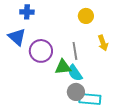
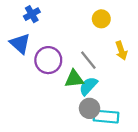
blue cross: (27, 12) -> (32, 14), turned -32
gray line: (75, 51) -> (88, 60), turned -30
cyan semicircle: (75, 73) -> (88, 86), turned 78

